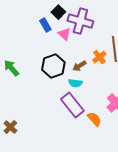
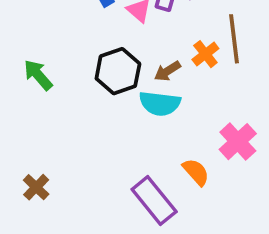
cyan semicircle: (75, 83) -> (160, 103), size x1.5
purple rectangle: (72, 105) -> (154, 200), moved

